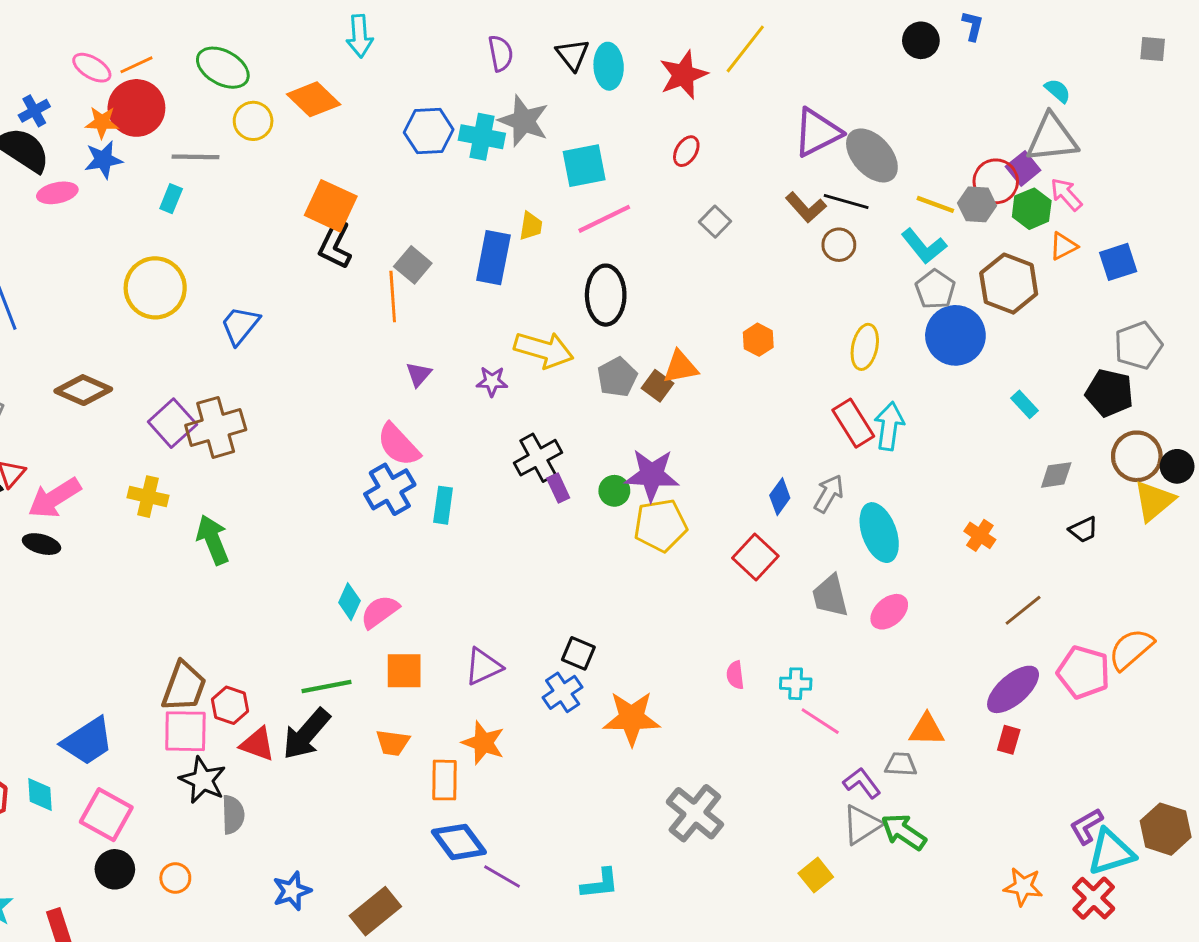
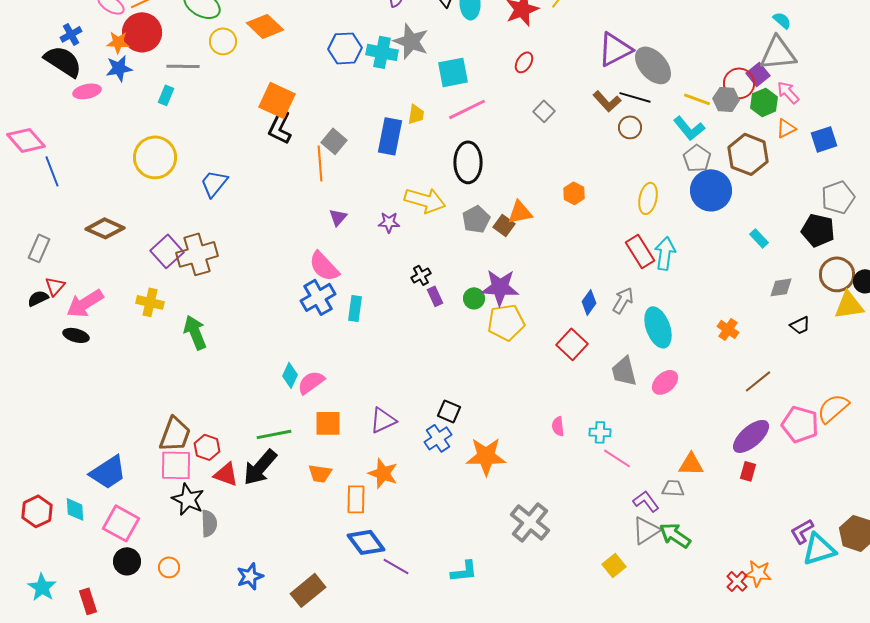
black cross: (538, 458) -> (421, 275), size x0.6
yellow triangle: (1154, 501) -> (849, 305), turned 32
red cross: (1094, 898) -> (737, 581), moved, size x0.7

